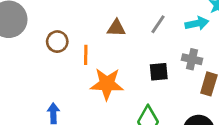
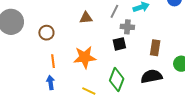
orange line: (86, 55) -> (53, 61), moved
gray cross: (192, 59) -> (127, 27), moved

